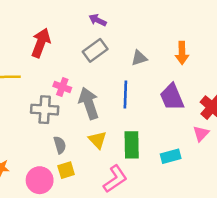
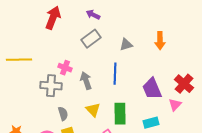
red arrow: (41, 43) -> (53, 18), moved
purple trapezoid: (172, 97) -> (152, 89), moved
gray arrow: (89, 103) -> (86, 81), size x0.7

